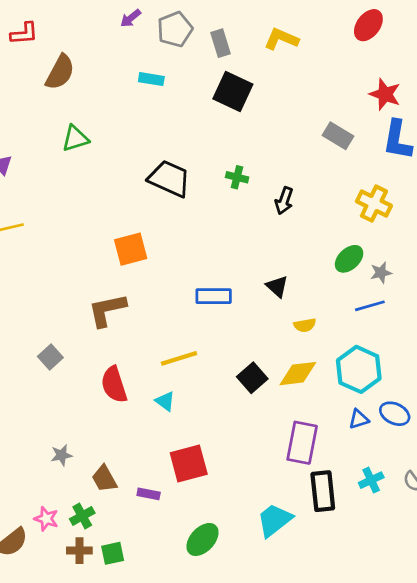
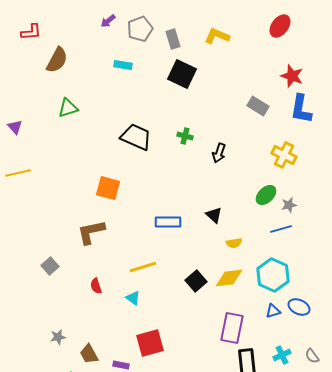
orange square: (131, 249) -> (108, 188), turned 30
red semicircle: (114, 385) -> (96, 286), size x0.6

